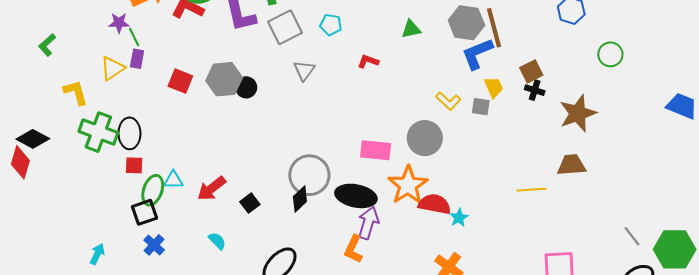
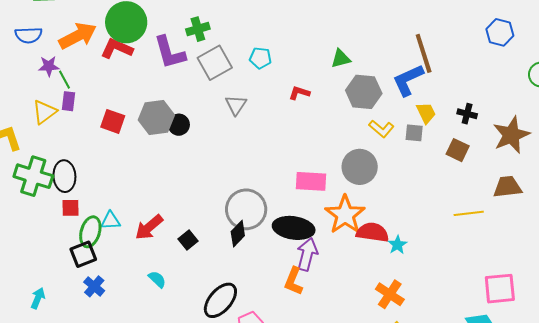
gray hexagon: (466, 23) -> (364, 92), moved
brown square: (531, 71) -> (458, 150), moved, turned -35

